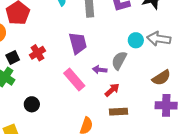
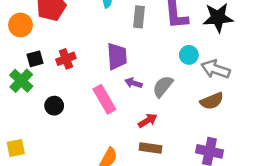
cyan circle: (136, 40) -> (189, 55), moved
purple arrow: (100, 70) -> (134, 83), moved
brown semicircle: (161, 78) -> (212, 101), moved
black circle: (32, 104) -> (54, 106), moved

